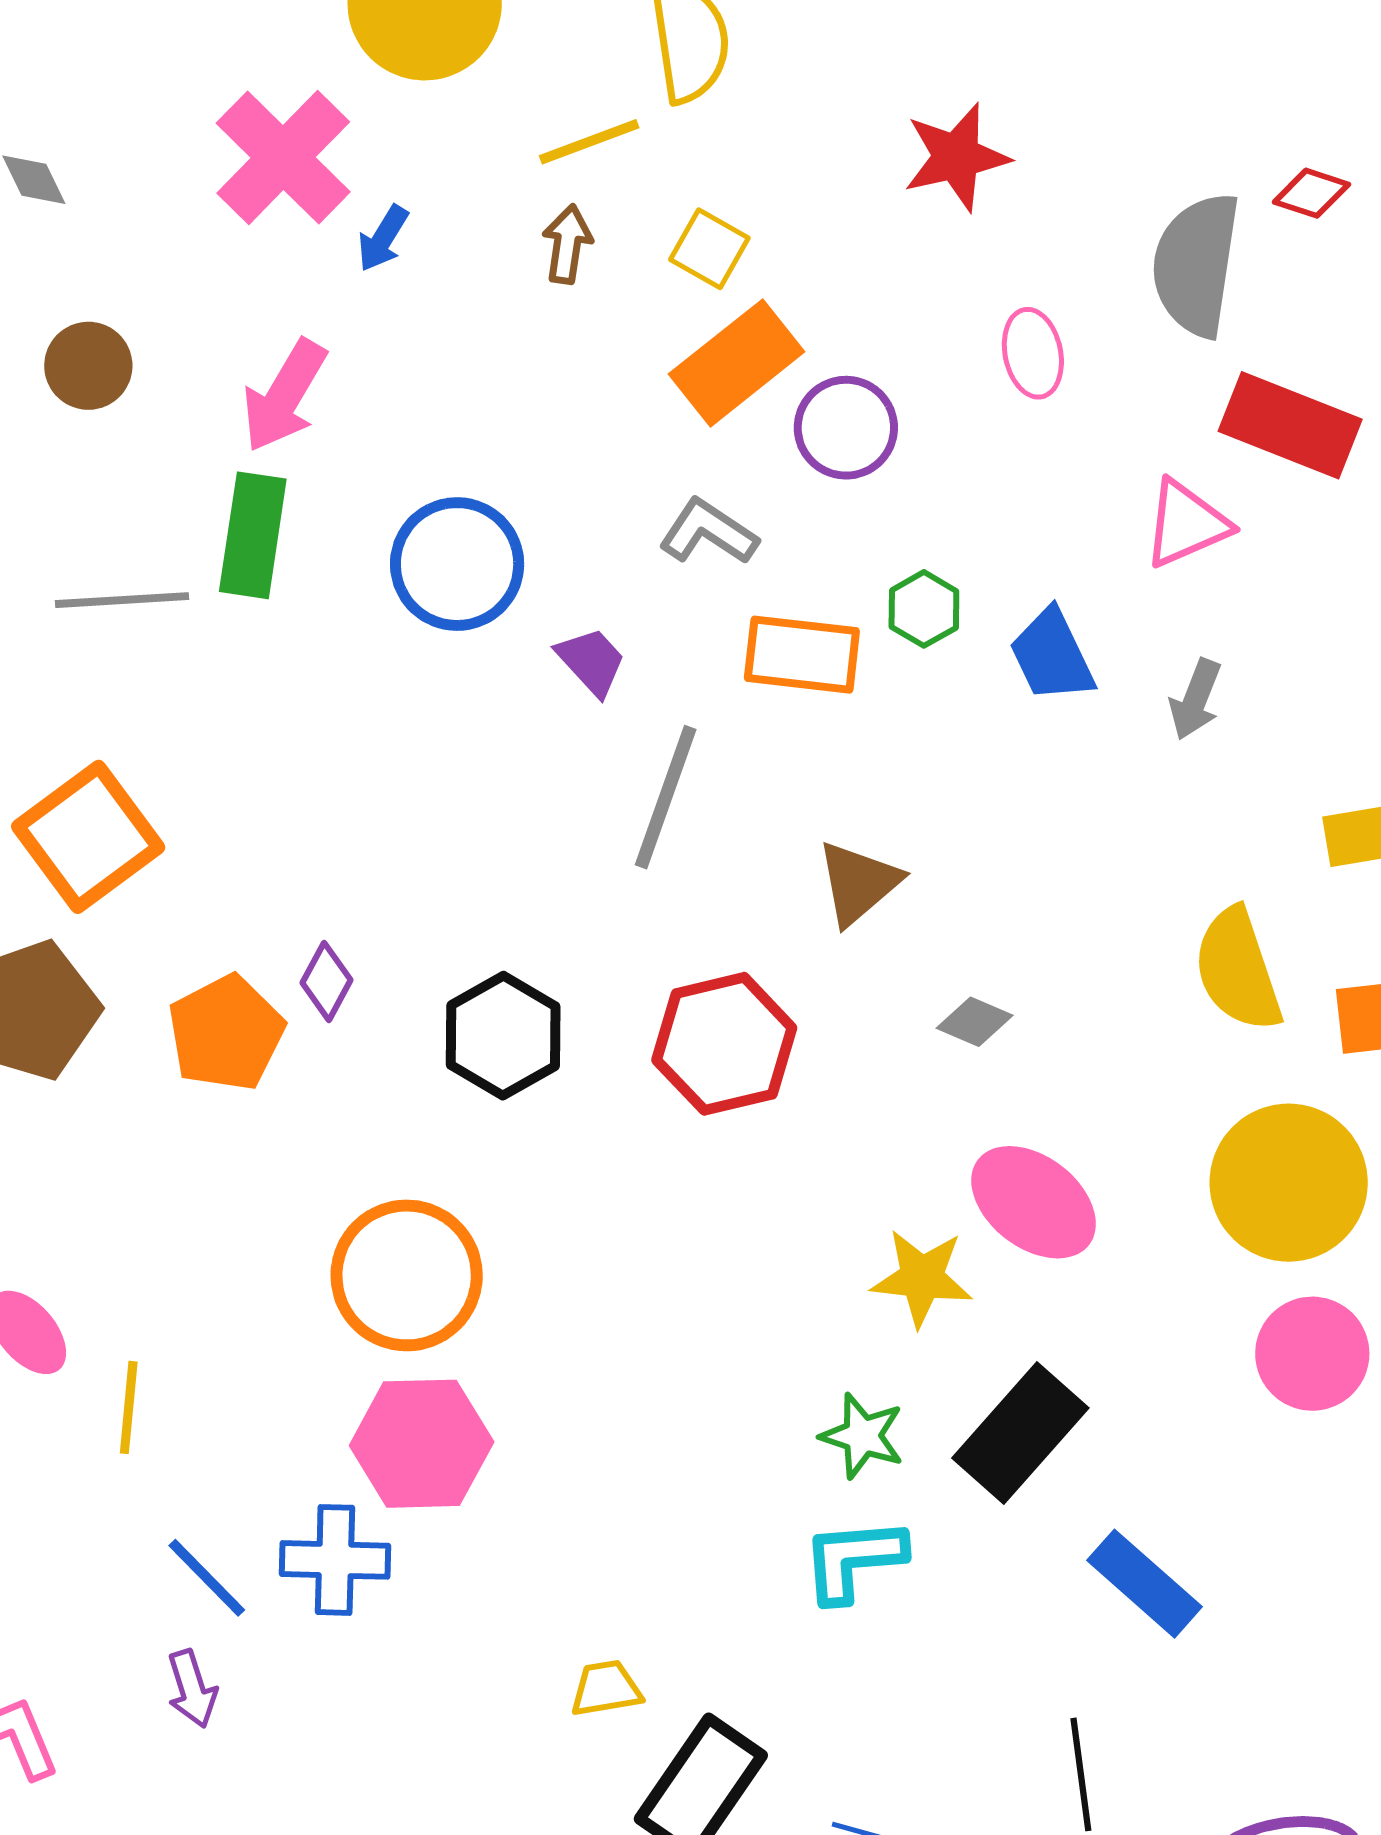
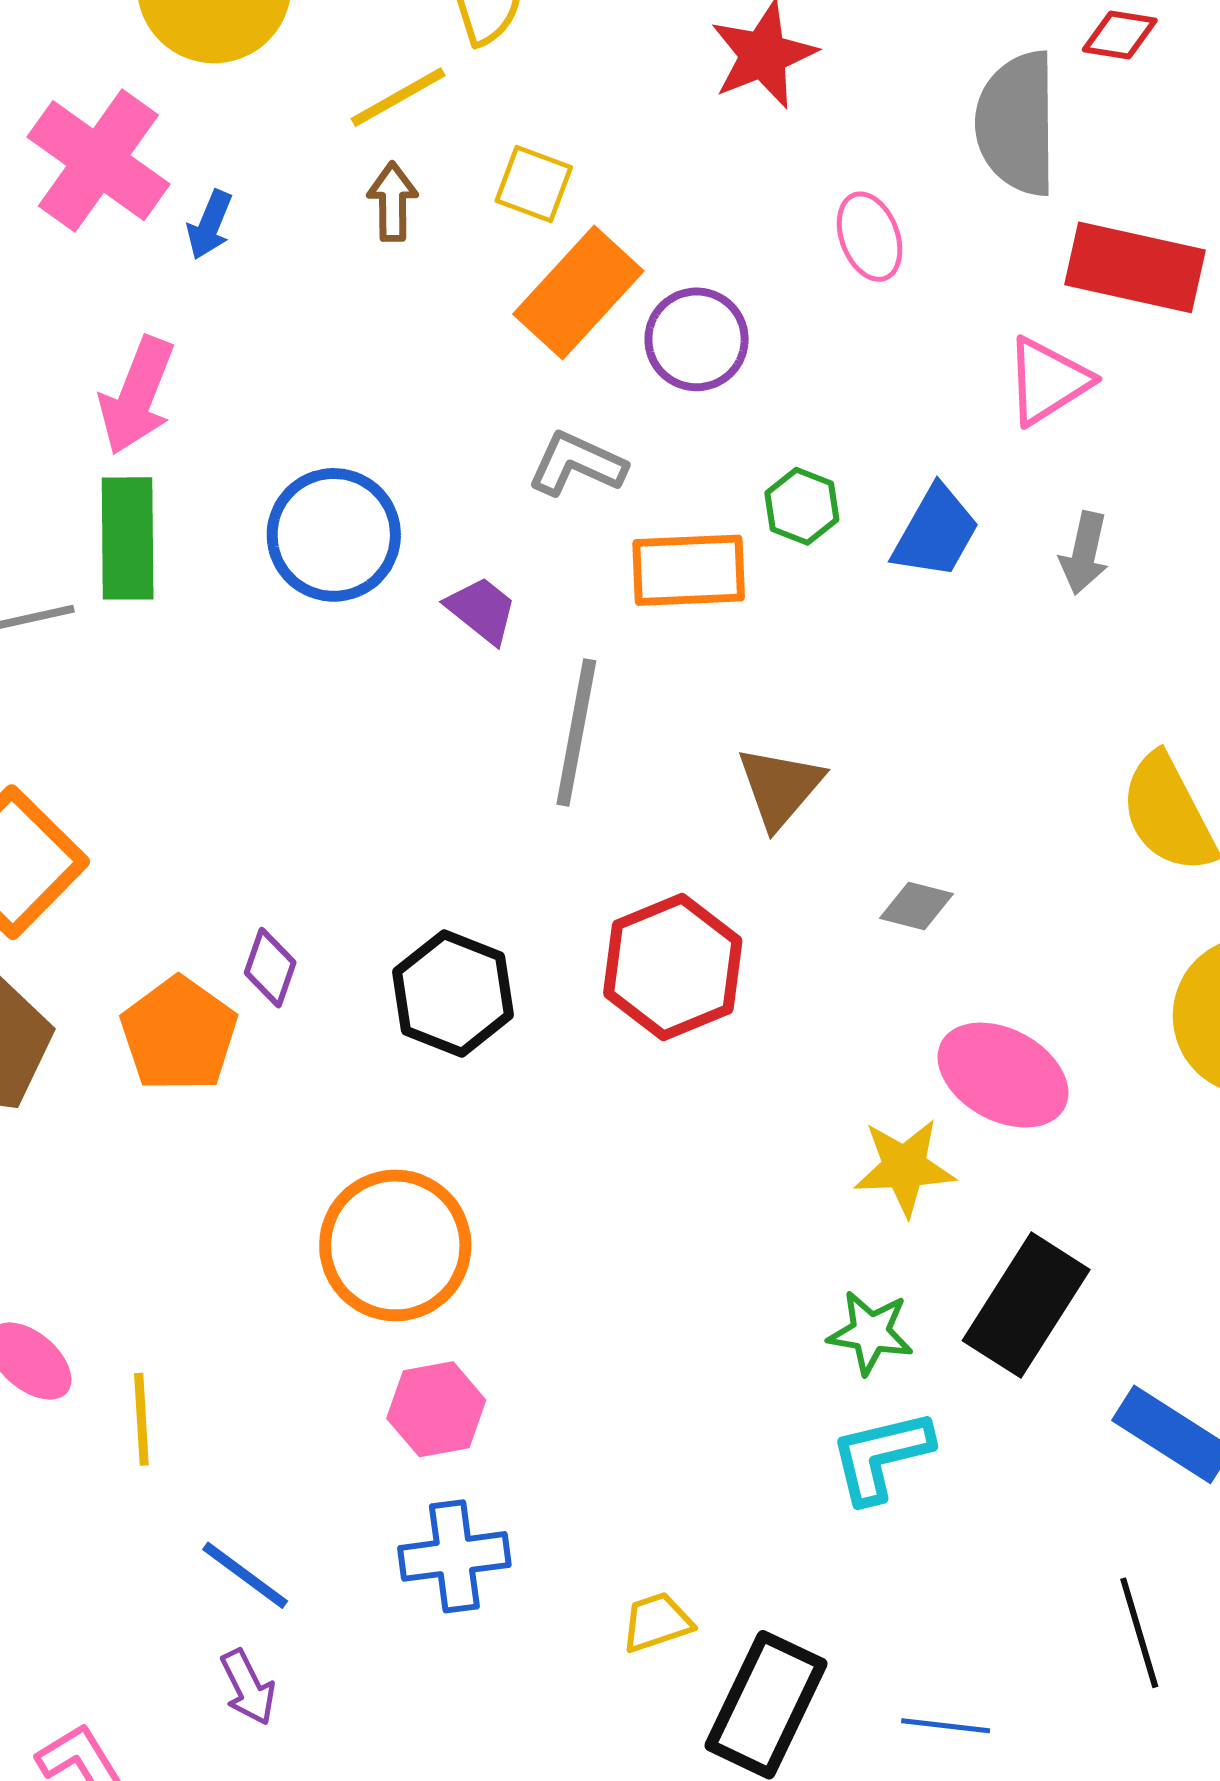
blue trapezoid: (1052, 655) -> (936, 532), turned -116
pink hexagon: (422, 1444) -> (436, 1409), size x0.7
blue cross: (335, 1560) -> (454, 1556), moved

